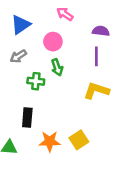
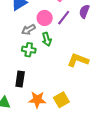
purple semicircle: (101, 31) -> (84, 11), turned -80
gray arrow: (18, 56) -> (28, 30), moved
purple line: (96, 56) -> (64, 18), moved, turned 35

